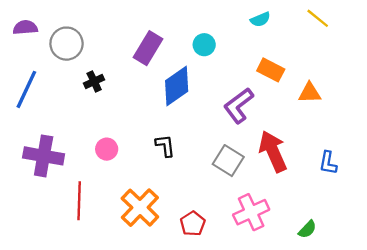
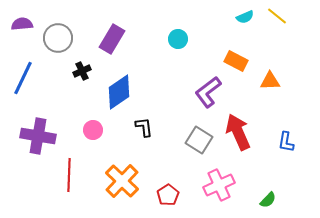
cyan semicircle: (260, 19) -> (245, 17), moved
purple rectangle: (148, 48) -> (112, 39), moved
blue diamond: (177, 86) -> (119, 92), moved

